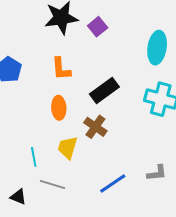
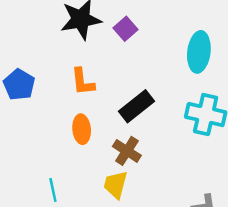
yellow trapezoid: (68, 148) -> (116, 185), moved

